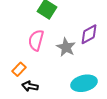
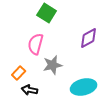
gray star: (66, 47) -> (53, 65), moved, turned 30

